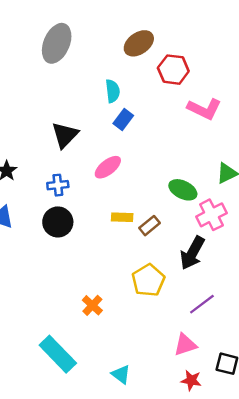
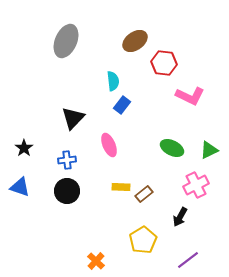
pink ellipse: (108, 167) -> (109, 145), turned -75
green ellipse: (183, 190) -> (172, 148), moved
black arrow: (192, 253) -> (180, 217), size x0.7

